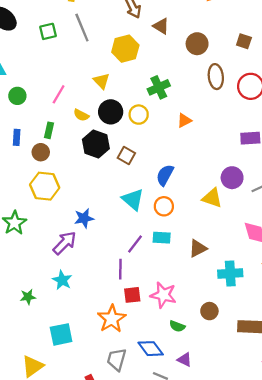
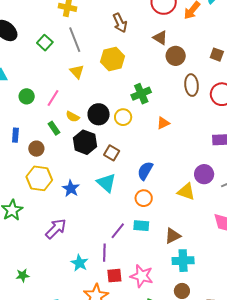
brown triangle: (161, 26) -> (160, 38), moved
green square: (48, 31) -> (45, 43), turned -35
yellow triangle: (101, 81) -> (77, 72), moved
green circle: (17, 96) -> (27, 96), moved
green rectangle: (49, 130) -> (54, 128), moved, turned -48
cyan triangle: (133, 199) -> (106, 183), moved
blue star: (84, 218) -> (71, 188), moved, turned -30
cyan cross: (230, 273) -> (183, 261), moved
cyan star: (62, 280) -> (79, 263), moved

